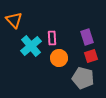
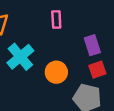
pink rectangle: (52, 38) -> (56, 19), moved

